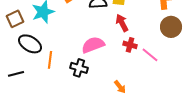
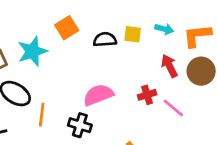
red arrow: (122, 23) -> (169, 66), moved
red cross: (130, 45) -> (147, 95), turned -32

